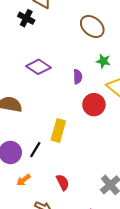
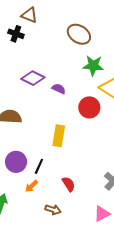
green star: (103, 61) -> (93, 66), size x1.5
purple semicircle: (78, 77) -> (59, 89), moved, turned -56
black line: (35, 150) -> (39, 166), moved

